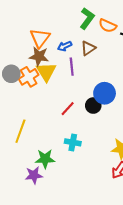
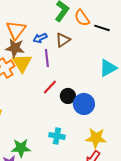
orange semicircle: (108, 26) -> (82, 18), turned 30
blue circle: (105, 93) -> (84, 104), moved
red line: (68, 109) -> (50, 87), moved
cyan cross: (73, 142) -> (57, 136), moved

